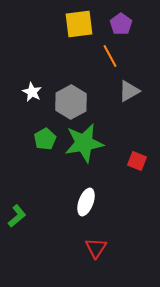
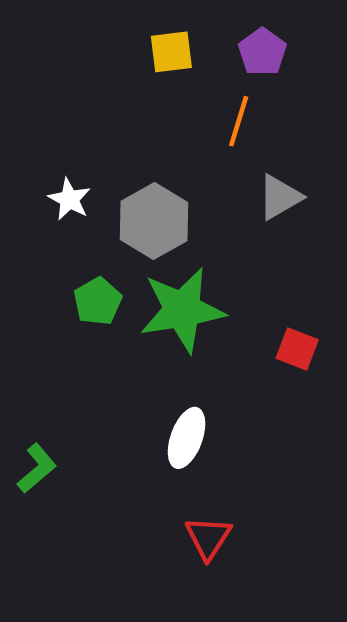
yellow square: (79, 24) -> (171, 52), size x0.7
orange line: (110, 56) -> (239, 121), turned 45

